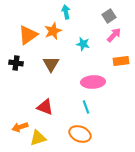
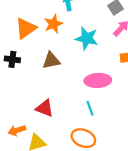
cyan star: (83, 44) -> (87, 38), size x1.5
brown triangle: (51, 64) -> (51, 61), turned 48

